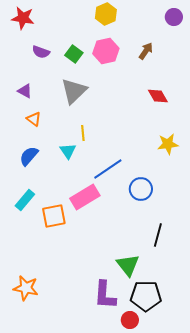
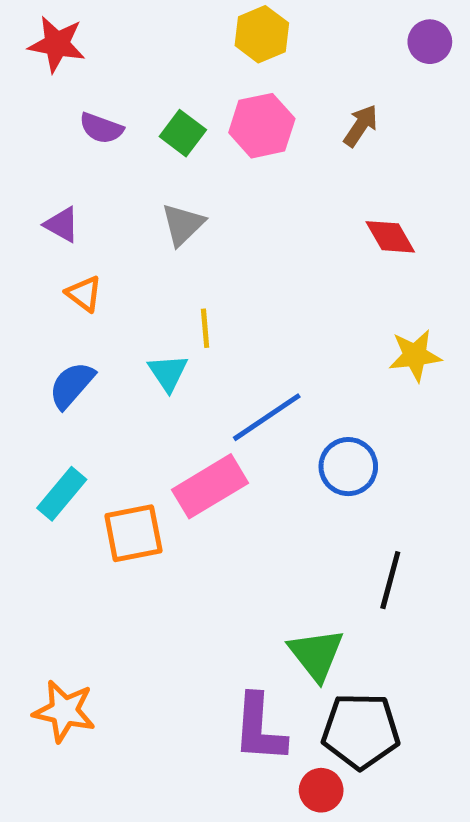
gray triangle: (74, 91) -> (183, 224), size x0.7

